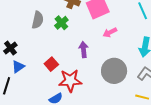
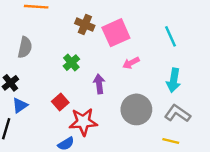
gray semicircle: (38, 20) -> (25, 47), moved
green cross: (61, 23) -> (71, 63), moved

